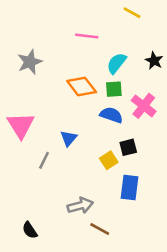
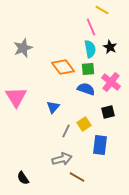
pink line: (87, 36) -> (91, 27), moved, turned 60
black star: (154, 61) -> (110, 47), moved
cyan semicircle: (117, 63) -> (90, 49), turned 132
black square: (128, 147) -> (108, 112), moved
gray line: (44, 160) -> (66, 131), moved

